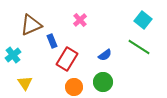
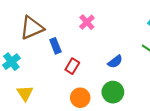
red rectangle: (67, 59) -> (72, 66), size x0.6

